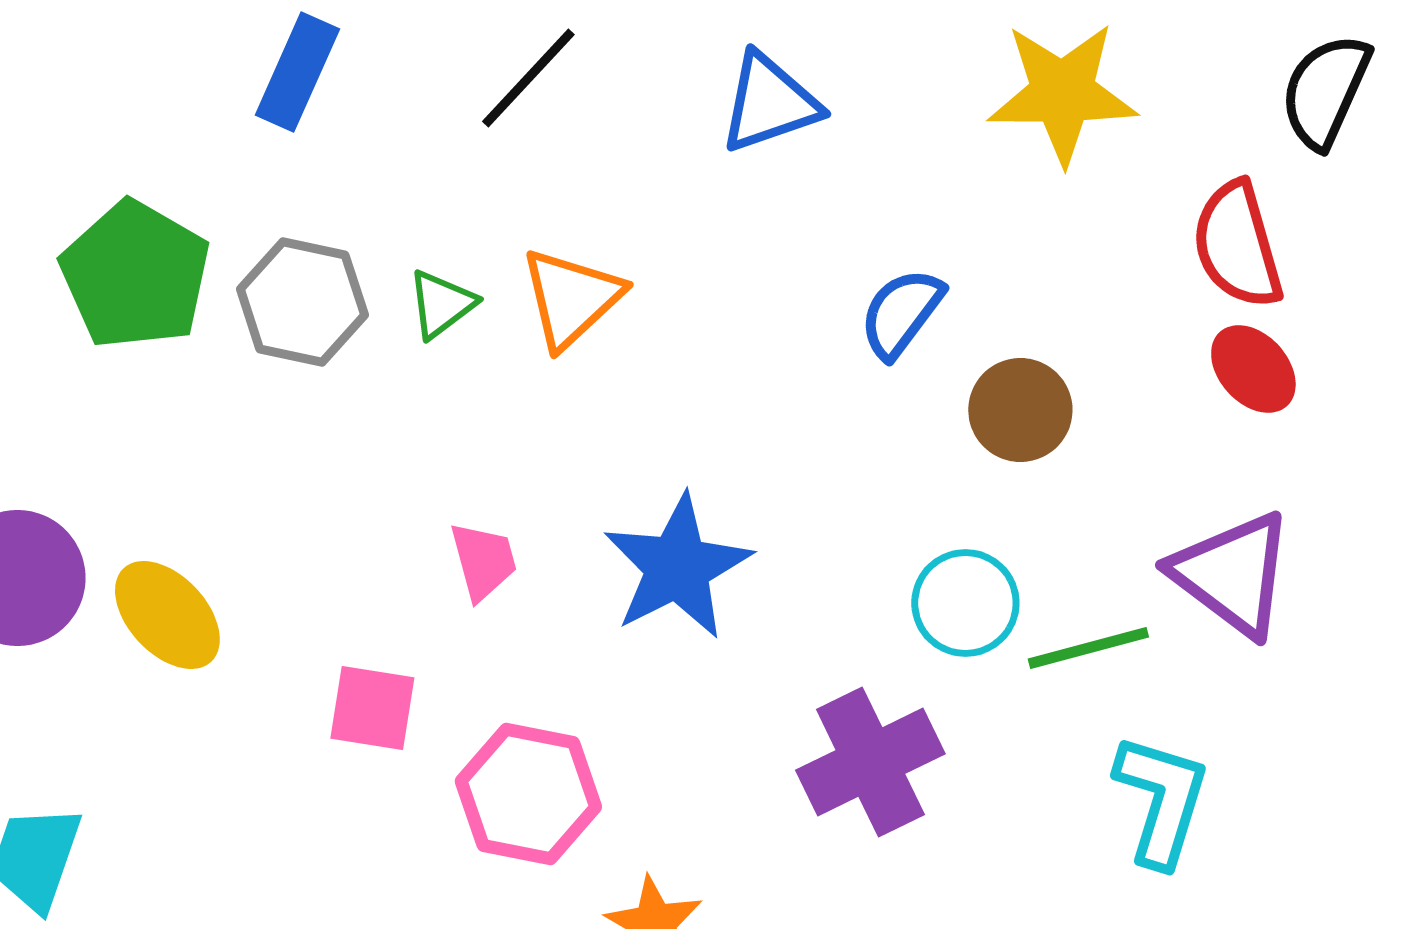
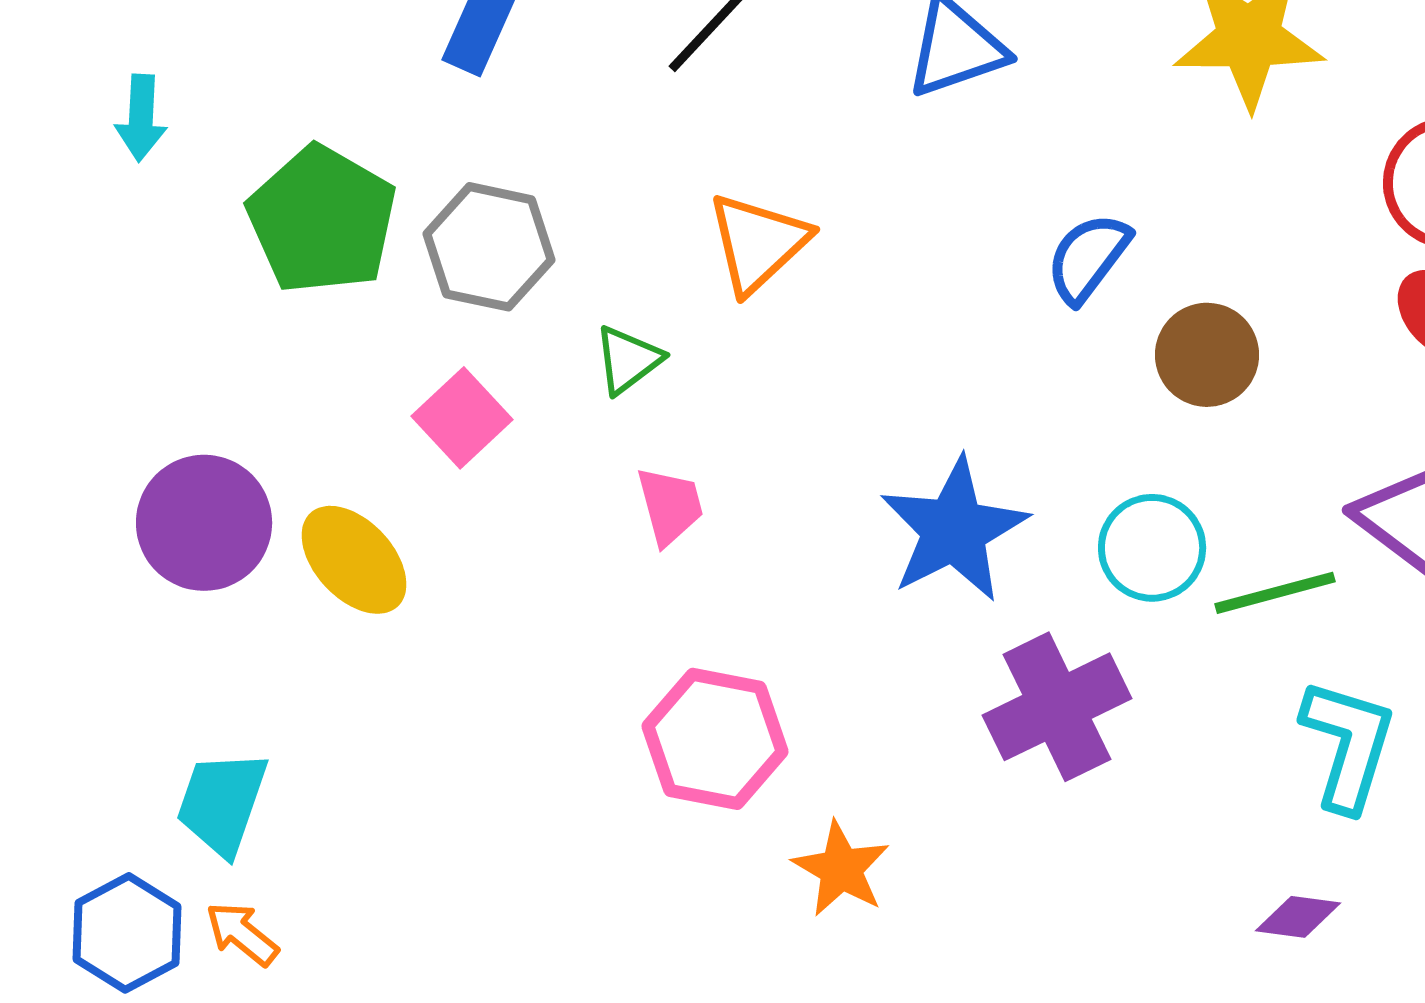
green triangle: (441, 304) -> (628, 360), moved
blue star: (677, 567) -> (954, 530), moved
pink square: (372, 708) -> (462, 418), moved, turned 38

